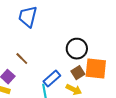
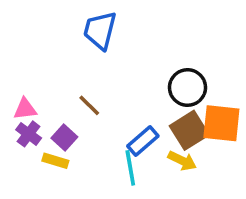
brown square: (78, 73) -> (189, 130), size x1.5

